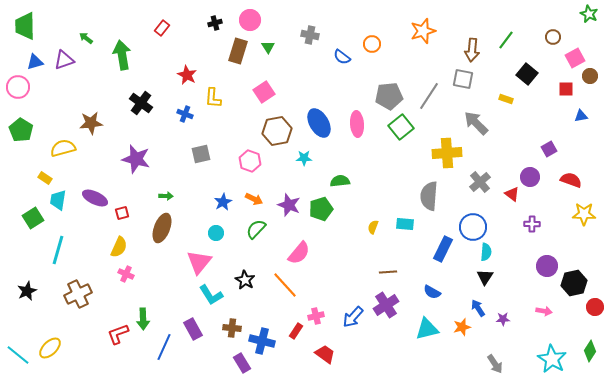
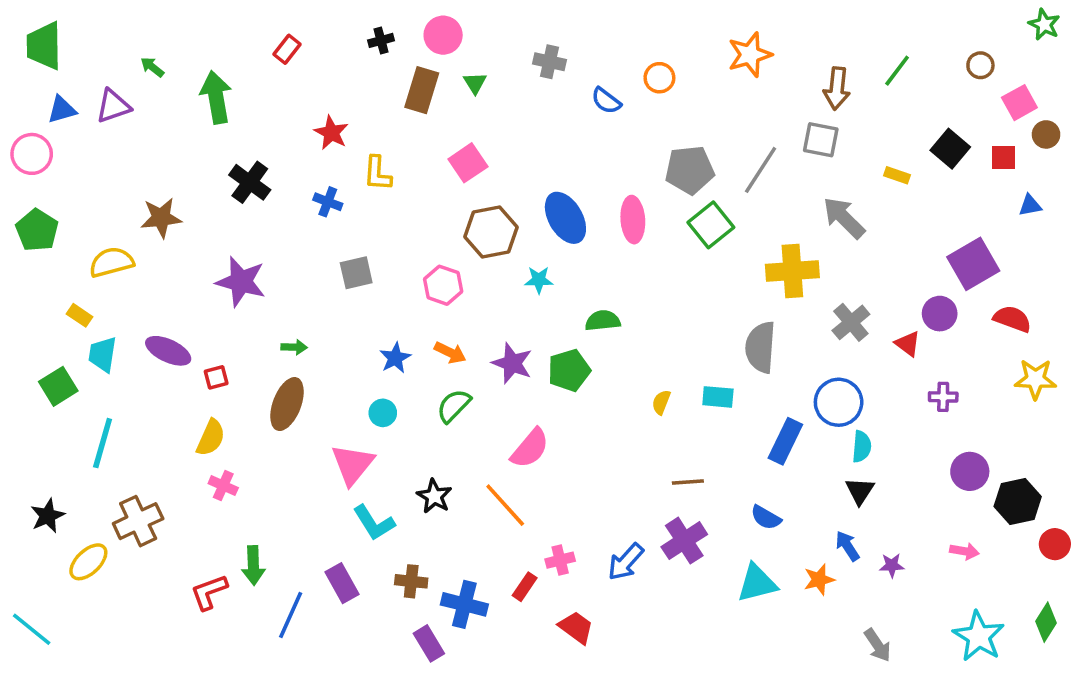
black square: (527, 74) -> (950, 149), moved
purple square: (549, 149) -> (973, 264), size x1.8
yellow ellipse: (50, 348) -> (88, 562), moved

